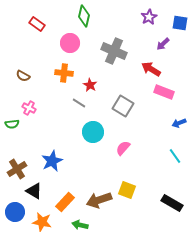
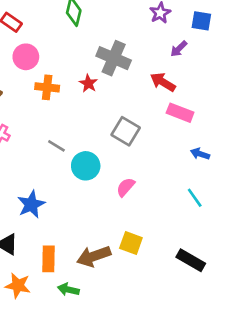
pink circle: (70, 43) -> (26, 57), moved
red star: (90, 85) -> (88, 83), moved
gray line: (79, 103) -> (56, 146), moved
blue arrow: (179, 123) -> (200, 154), turned 40
orange rectangle: (65, 202) -> (48, 259), turned -42

